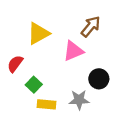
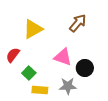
pink triangle: (73, 51) -> (63, 57), moved, turned 42

